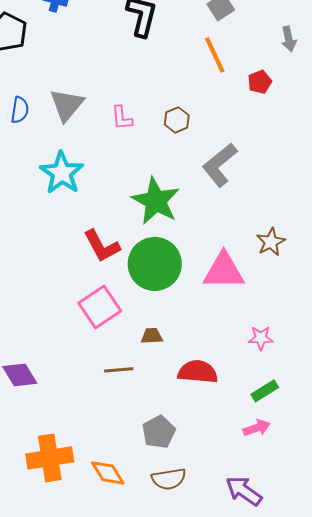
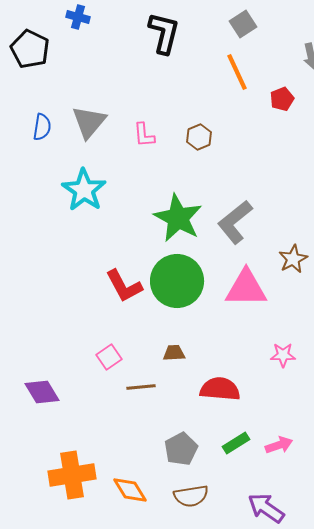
gray L-shape: (220, 165) -> (235, 222), moved
red L-shape: (102, 246) -> (124, 286), moved
pink square: (100, 307) -> (109, 357), moved, size x0.6
green rectangle: (265, 391) -> (236, 443), moved

